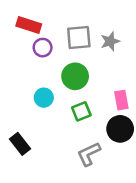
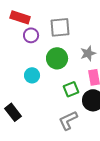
gray star: (110, 41) -> (88, 53), moved
green square: (81, 111) -> (71, 89), moved

